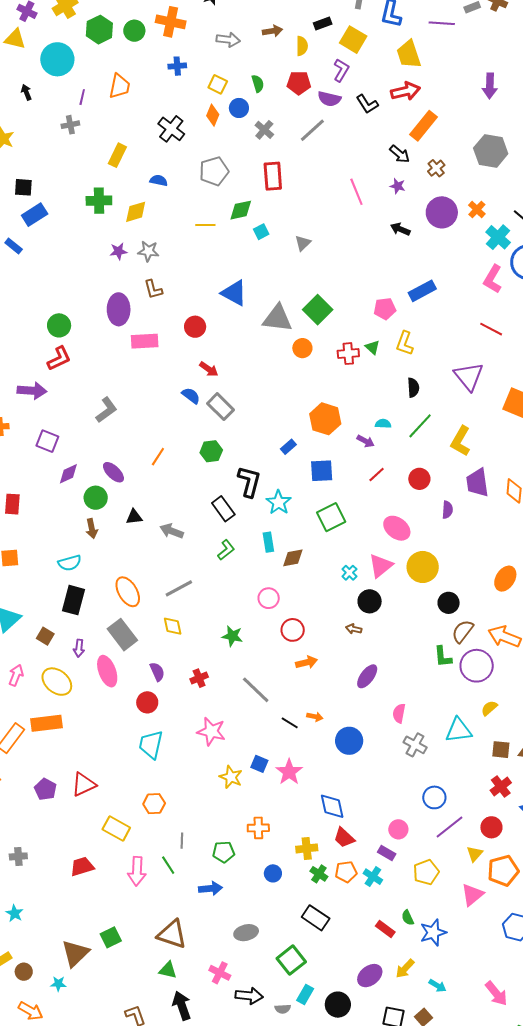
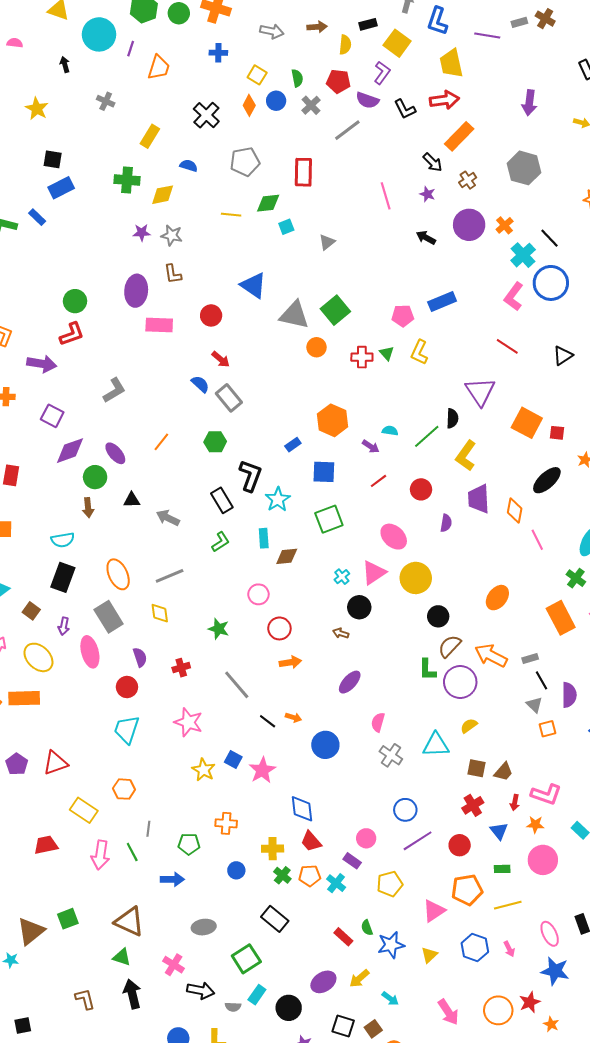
purple line: (82, 97) -> (131, 49), moved
gray cross: (70, 125) -> (106, 101), turned 30
gray cross: (264, 130) -> (311, 105), moved
black semicircle: (413, 388) -> (452, 418), moved
purple diamond: (68, 474) -> (70, 451), size x1.4
yellow triangle: (475, 854) -> (429, 955), moved

